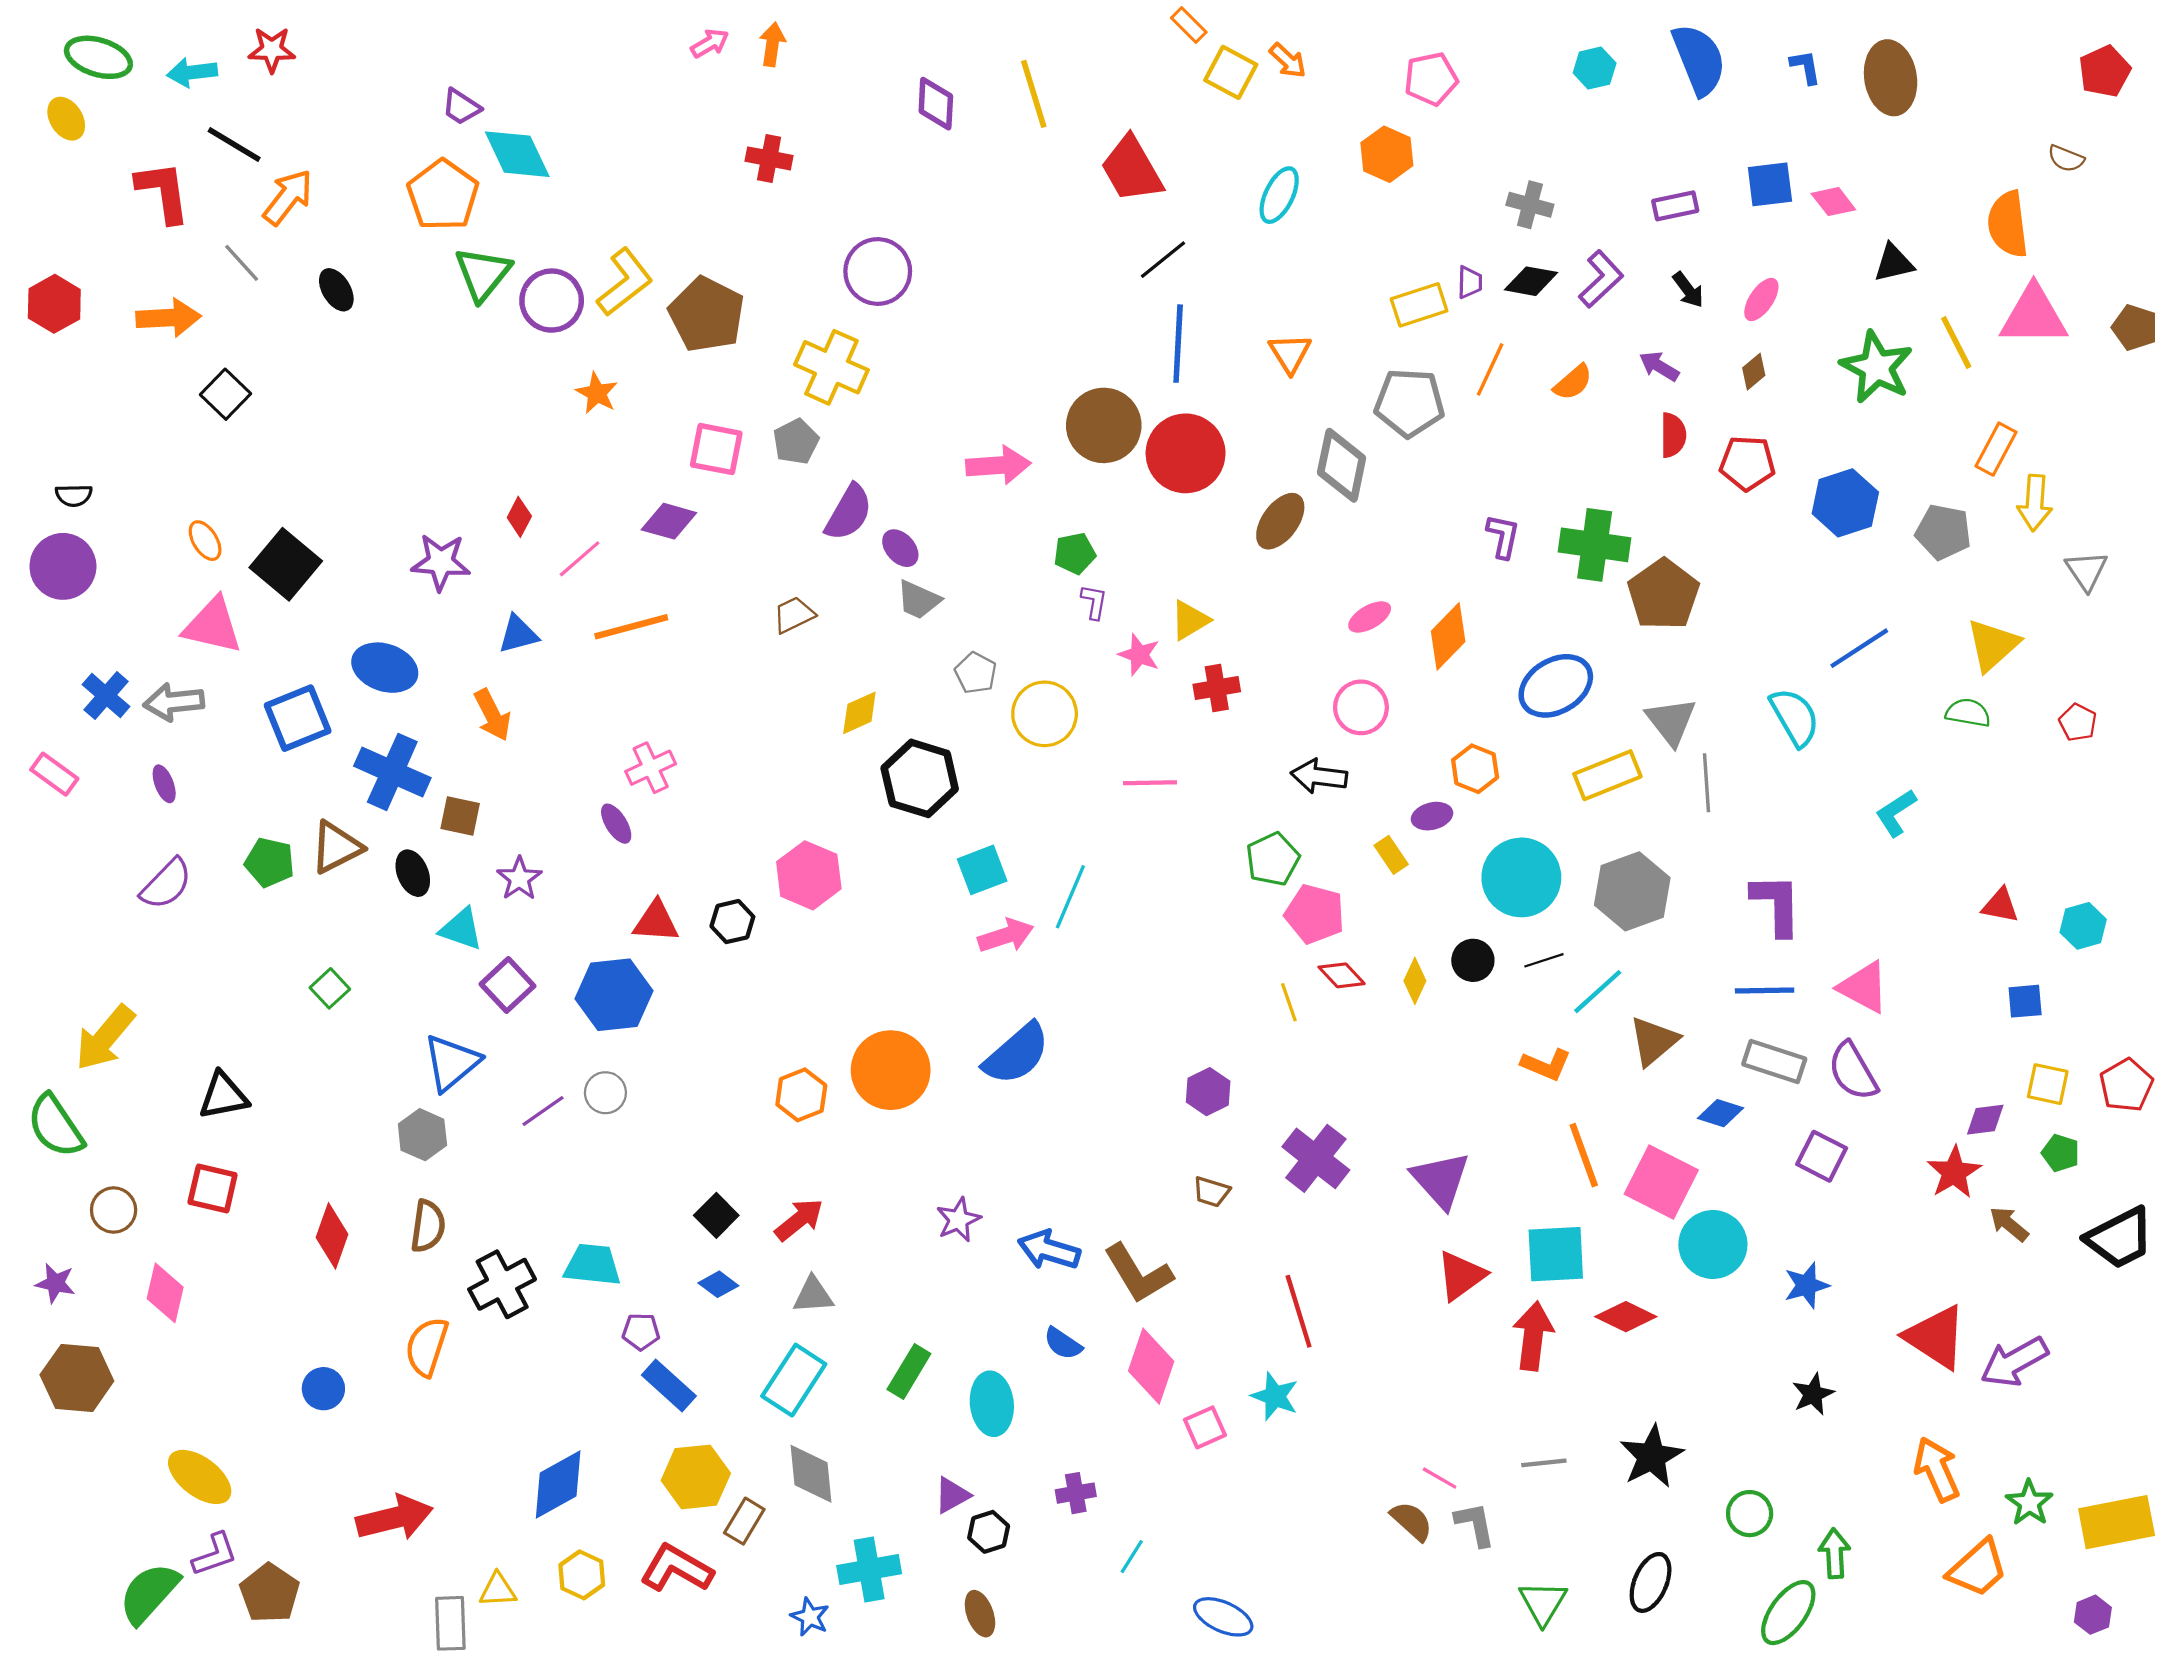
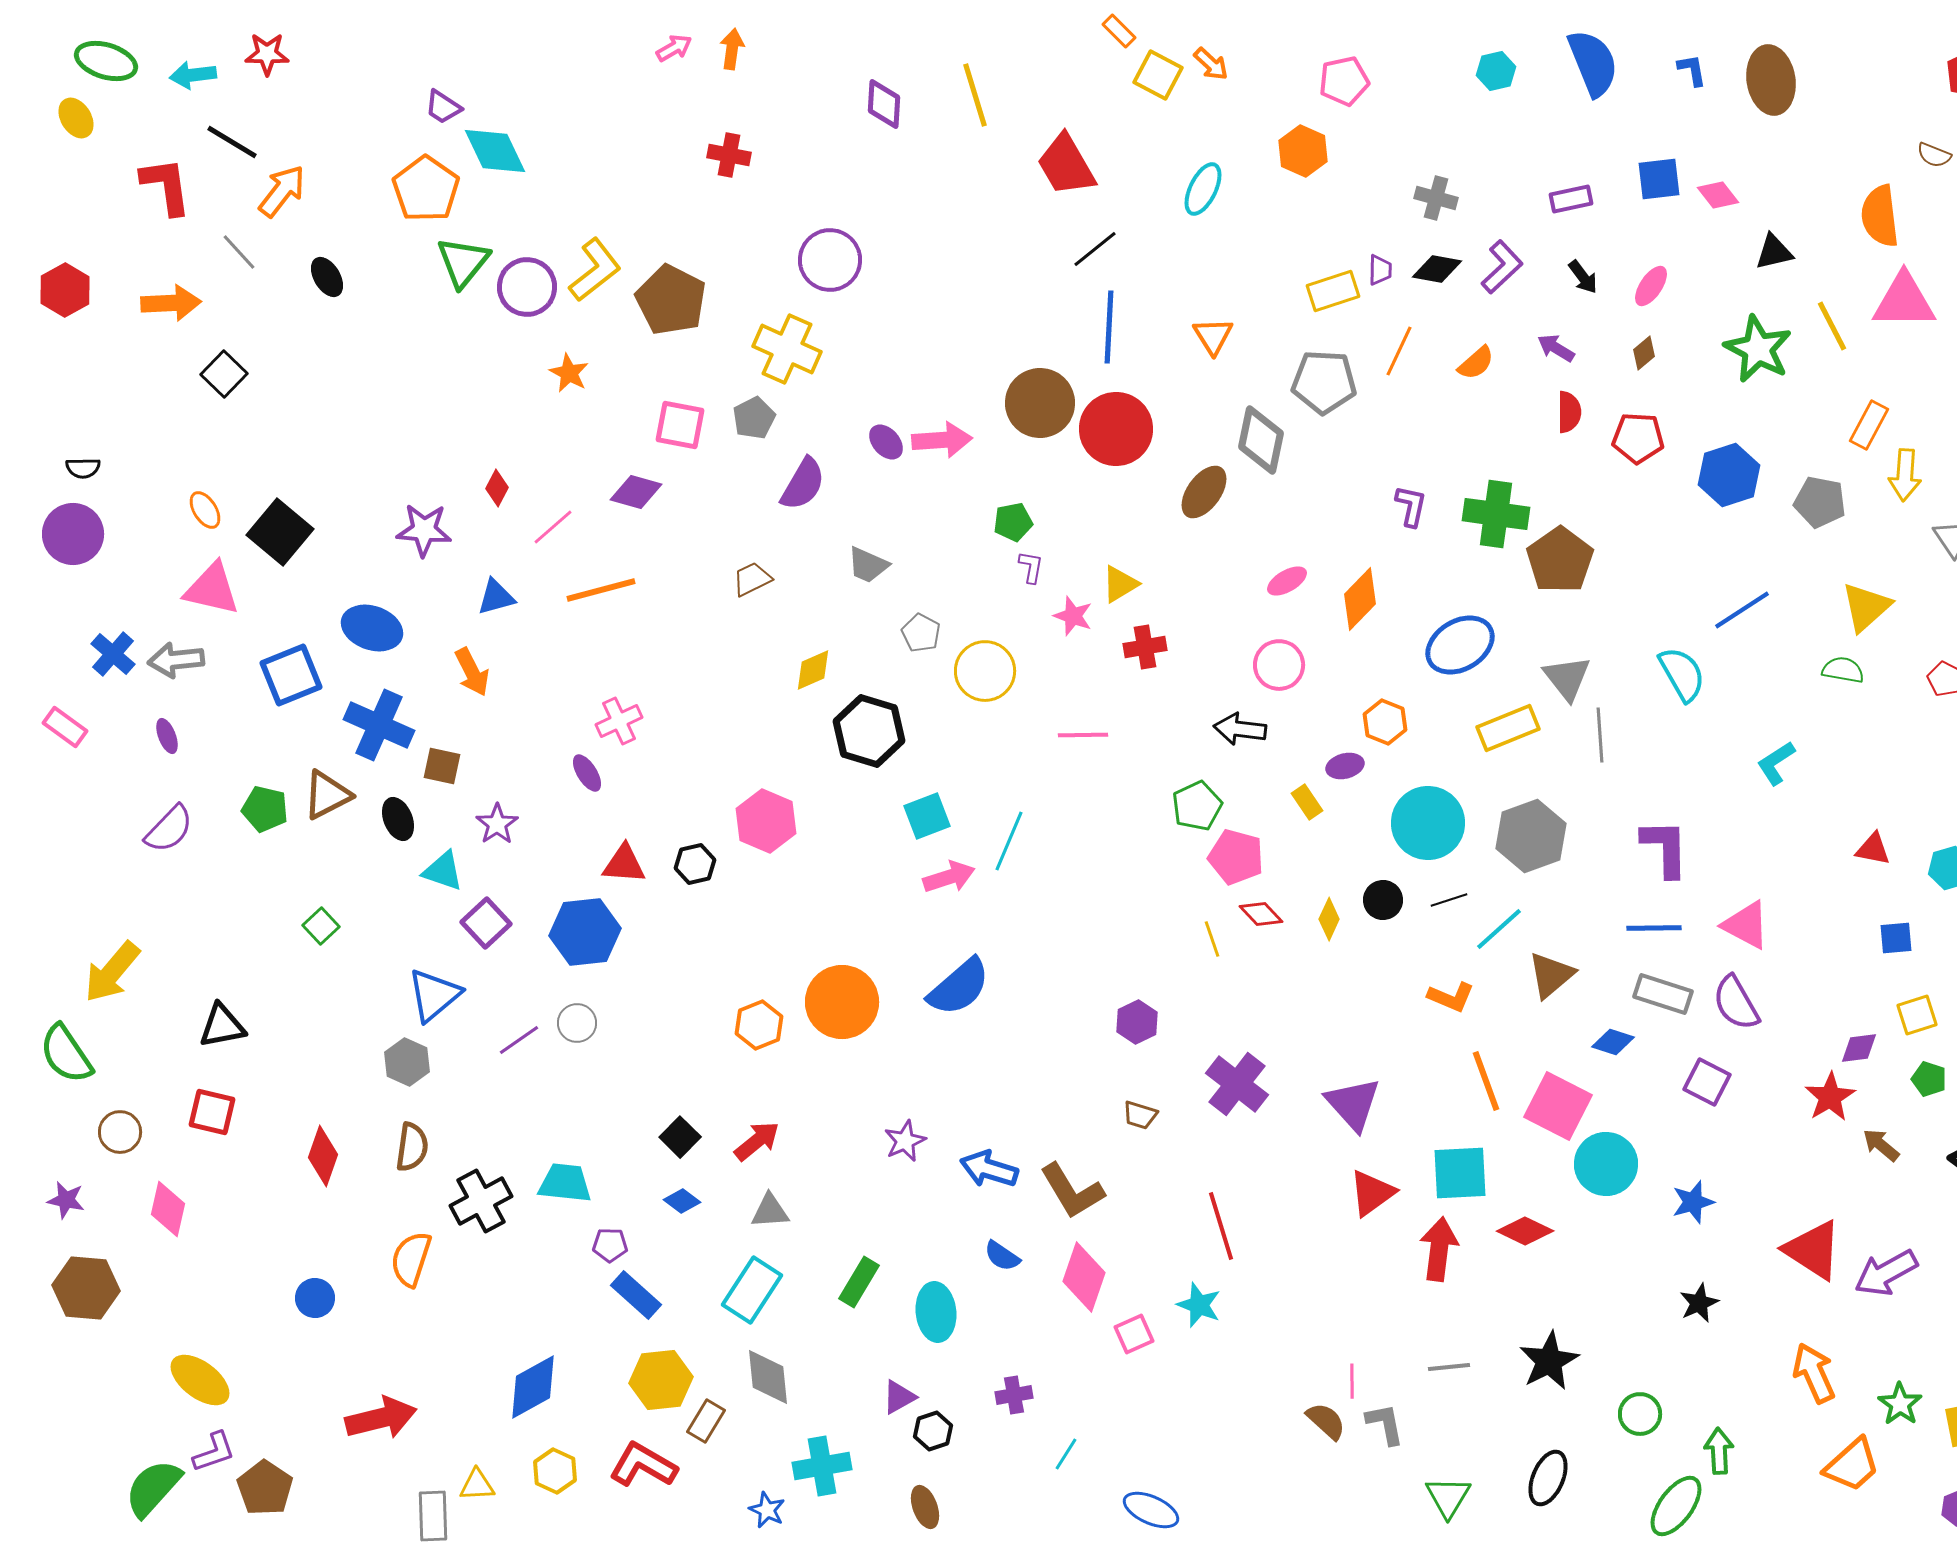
purple ellipse: (900, 548) -> (886, 442), moved
yellow square: (2048, 1084) -> (1917, 1015), turned -30
pink line: (1440, 1478) -> (1352, 1381), turned 60

